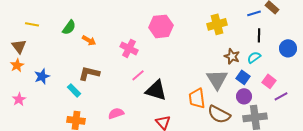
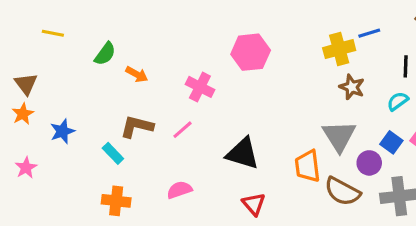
blue line: (254, 13) -> (369, 33), moved
yellow line: (32, 24) -> (53, 33), moved
brown star: (232, 56) -> (352, 87), moved
pink line: (138, 75) -> (183, 130), moved
blue square: (243, 77) -> (391, 142), moved
purple circle: (244, 96) -> (369, 163), moved

